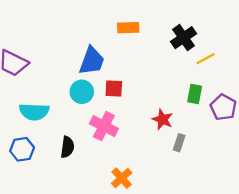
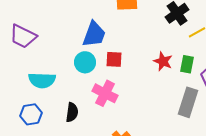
red star: (162, 119) -> (163, 61), moved
gray rectangle: (179, 143) -> (188, 102), moved, size x1.8

